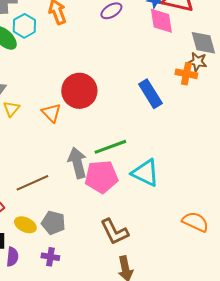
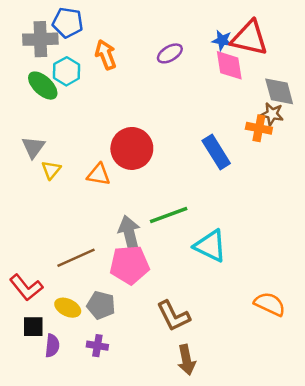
orange triangle: (51, 113) -> (99, 175), turned -35
pink pentagon: (101, 177) -> (129, 265), moved

